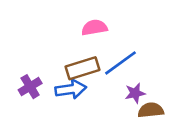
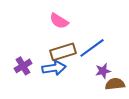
pink semicircle: (94, 28) -> (59, 21), moved, turned -138

